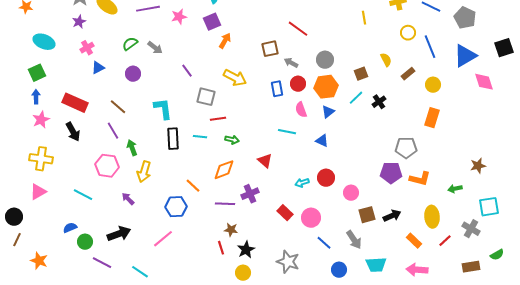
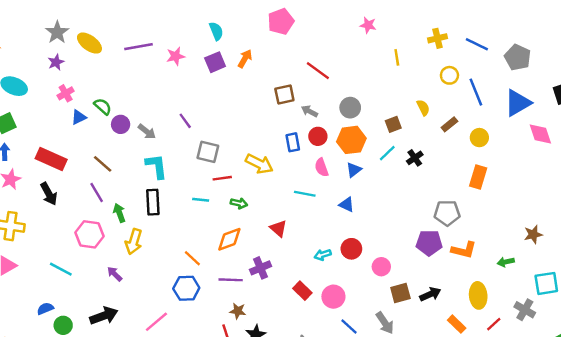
orange arrow: (225, 41) -> (245, 59), moved
green semicircle: (130, 44) -> (103, 106), moved, turned 77
gray arrow: (155, 48) -> (147, 132), moved
yellow arrow: (235, 78) -> (259, 164), moved
black rectangle: (173, 139) -> (153, 202), moved
blue hexagon: (176, 207) -> (186, 288), moved

